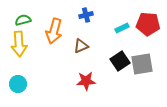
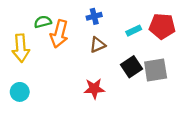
green semicircle: (23, 20) -> (43, 22), moved
brown triangle: (81, 46) -> (98, 45), moved

